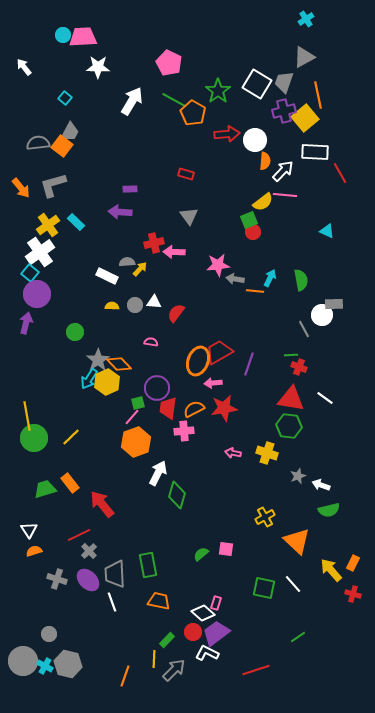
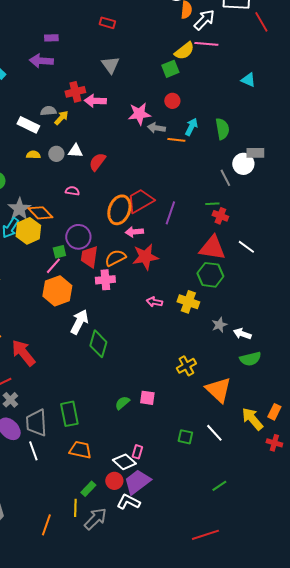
red circle: (253, 232) -> (172, 101), moved
green square: (264, 588) -> (185, 437), size x0.7
red line: (256, 670) -> (205, 535), moved

